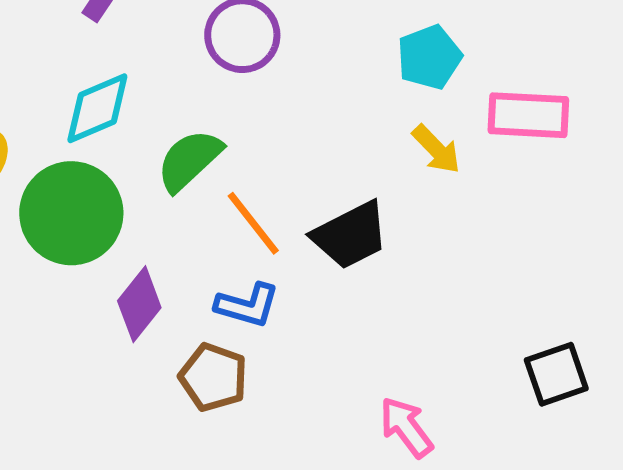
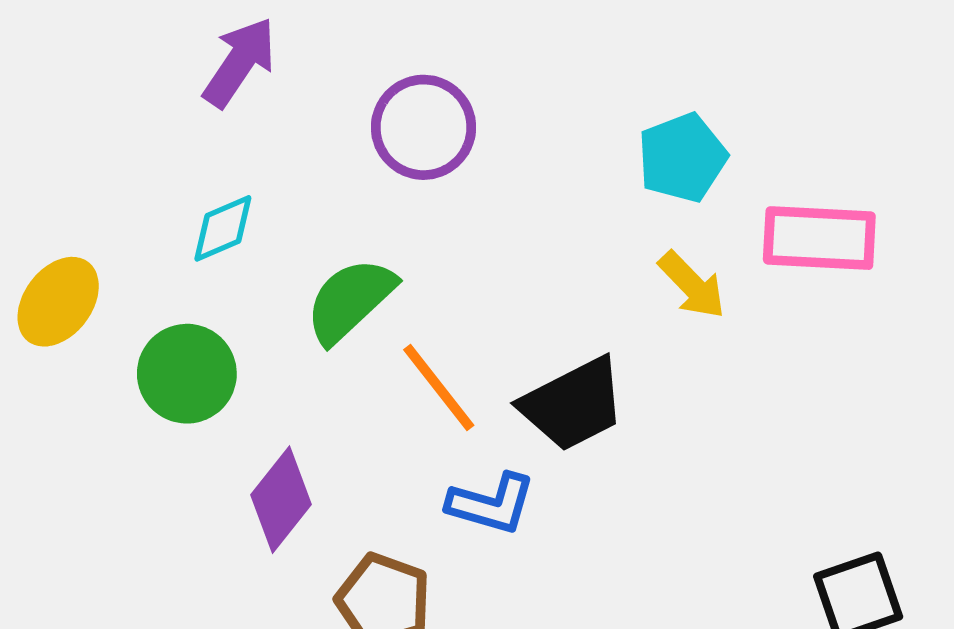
cyan diamond: (97, 108) -> (223, 228), size x0.7
green circle: (71, 213) -> (187, 374), size x0.7
blue L-shape: (247, 305) -> (491, 504), moved

